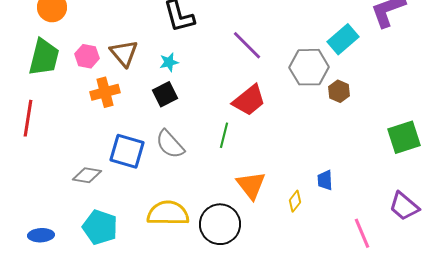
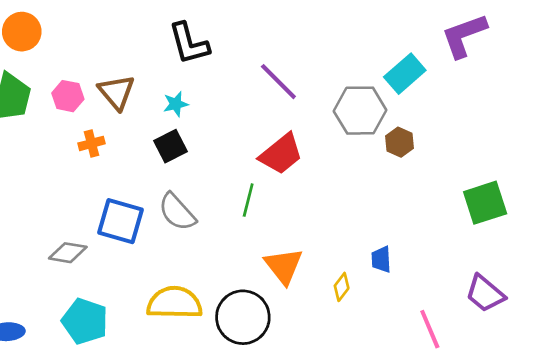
orange cross: (105, 92) -> (92, 143), size x0.7

